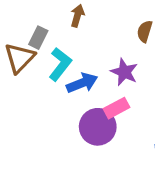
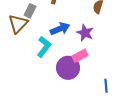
cyan L-shape: (60, 64) -> (44, 47), moved
blue arrow: (82, 83) -> (60, 29), moved

